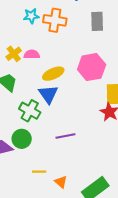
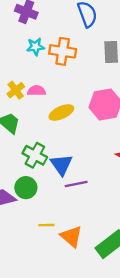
blue triangle: (48, 94) -> (61, 165), moved
orange triangle: (61, 182) -> (71, 237), size x1.5

